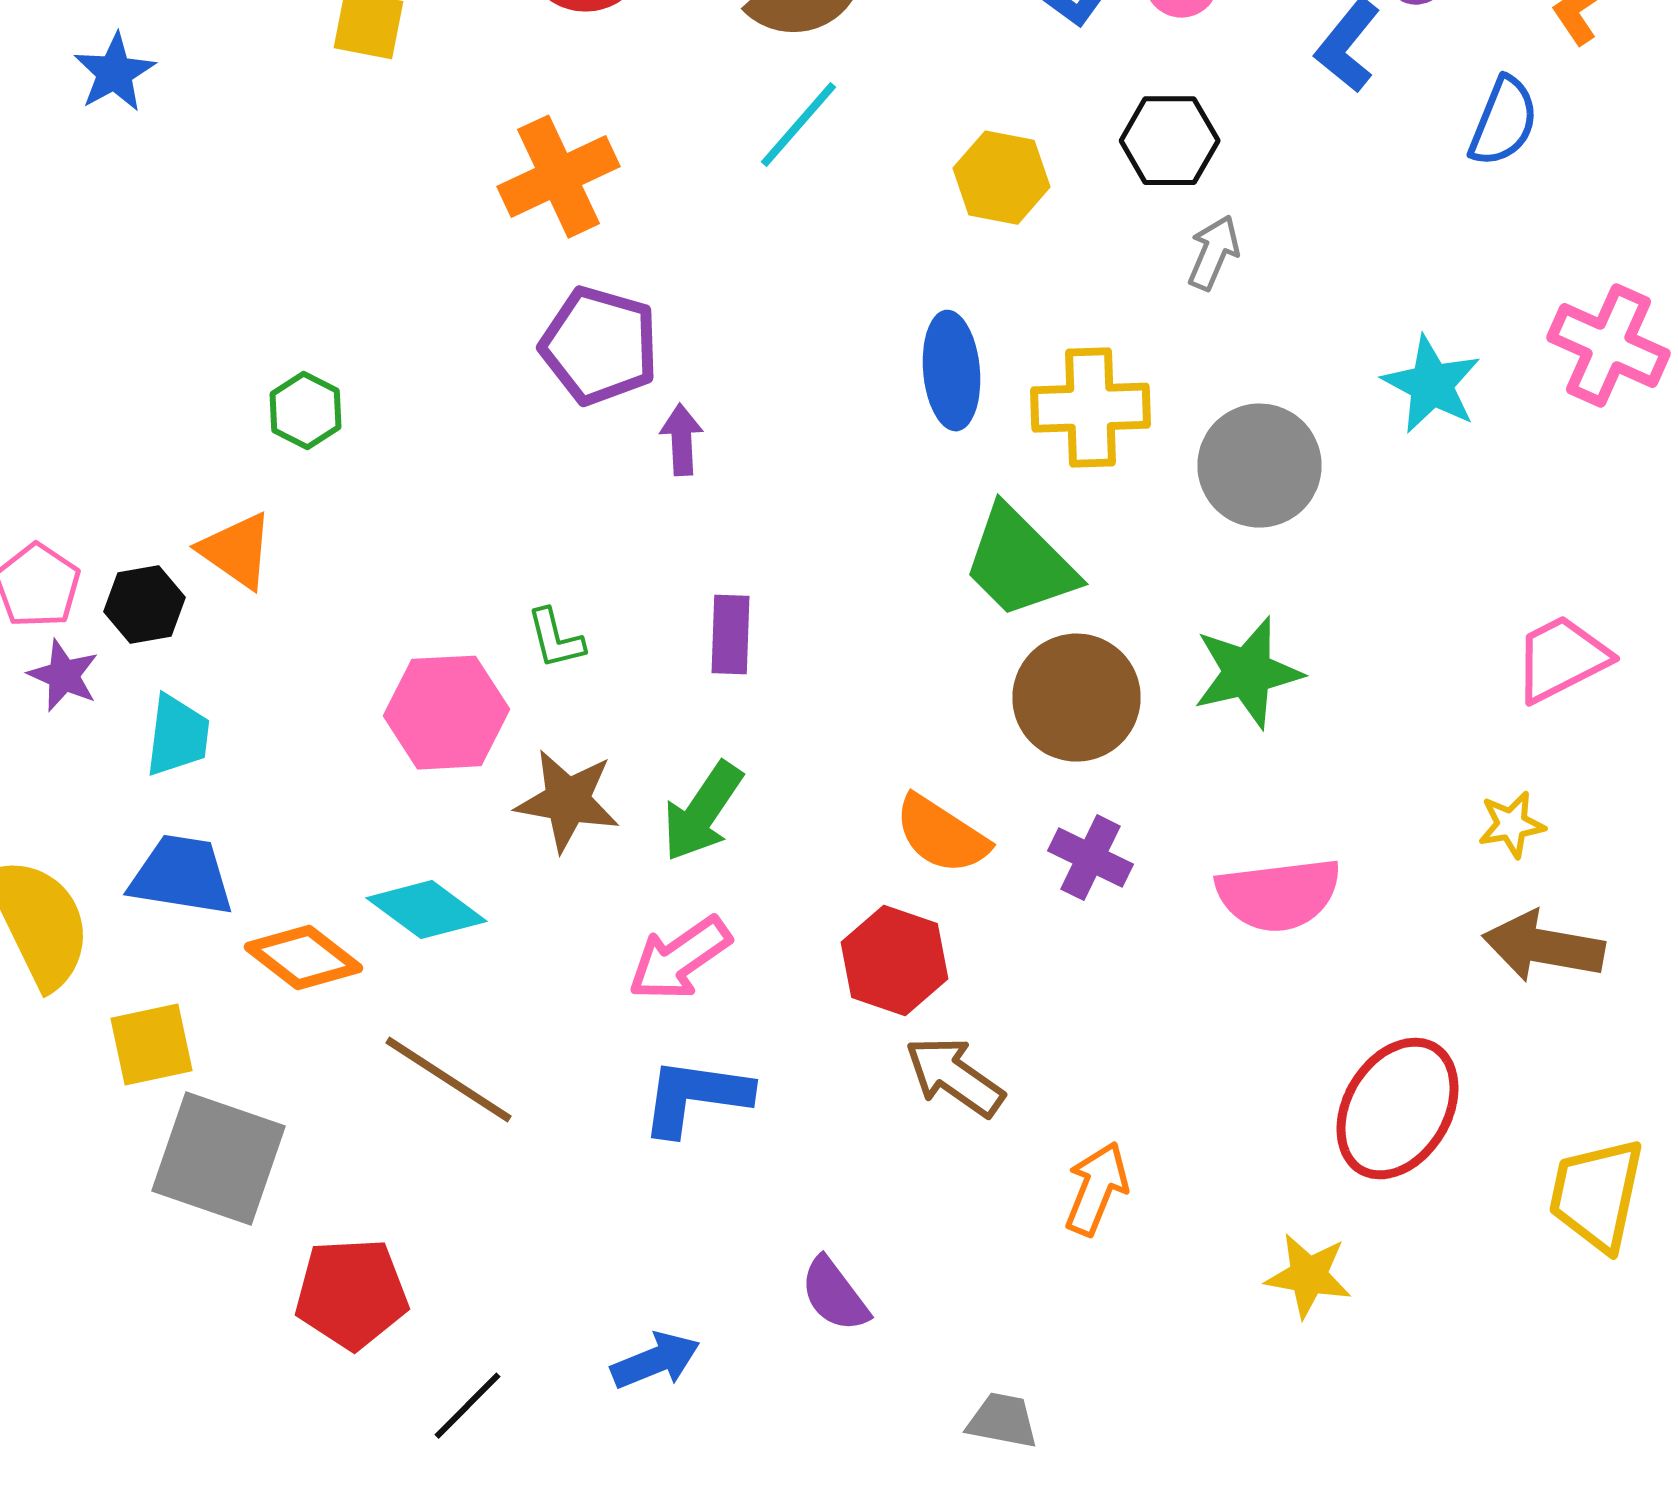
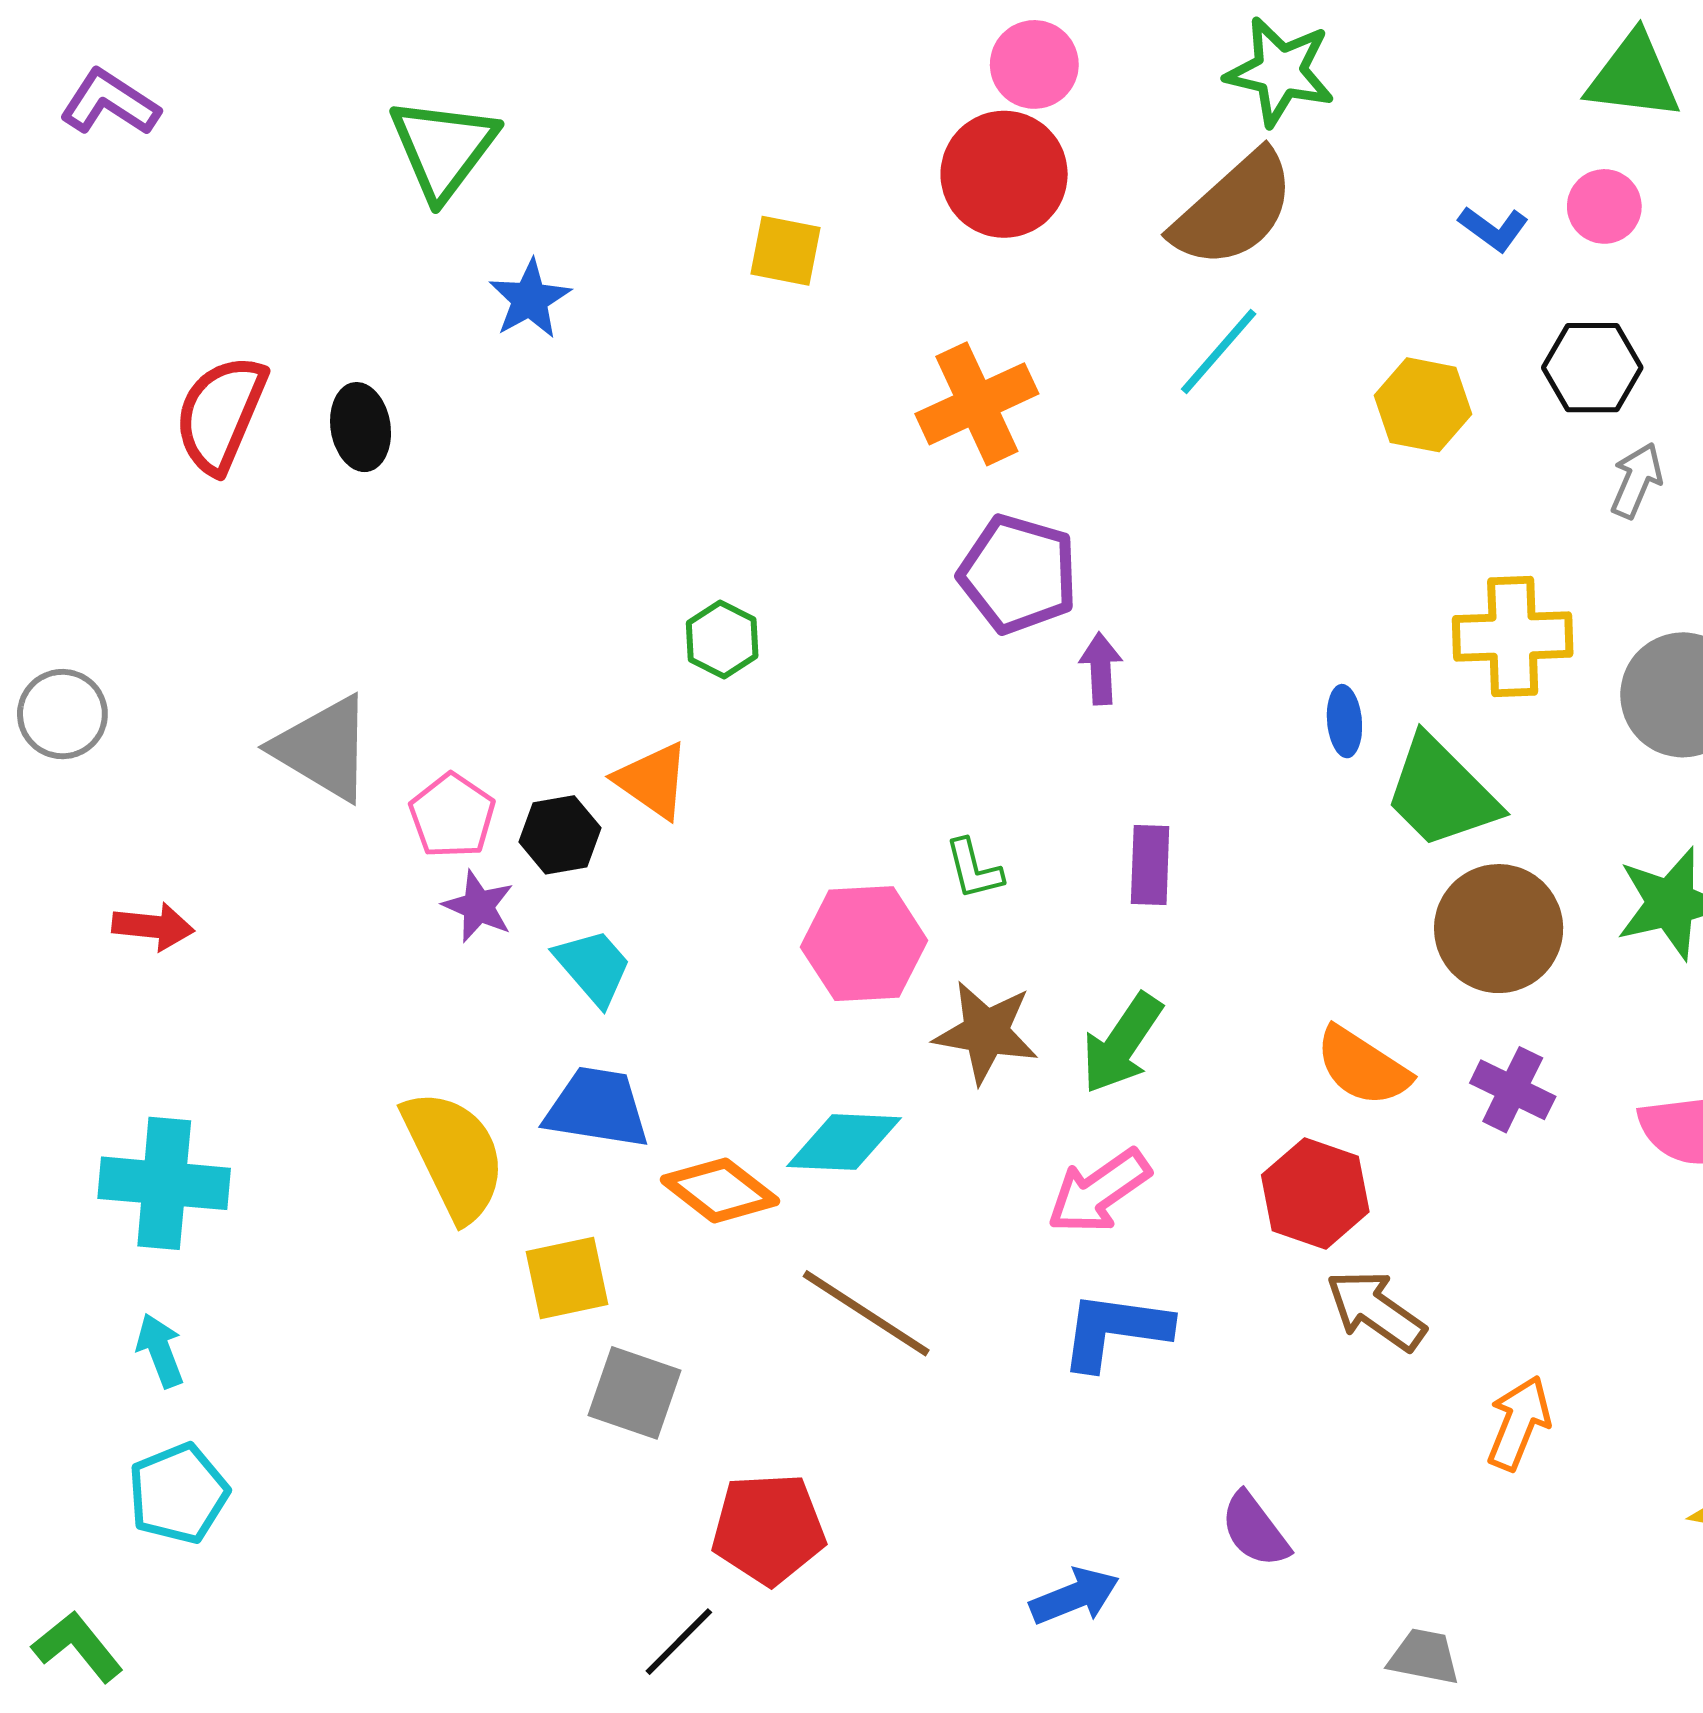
blue ellipse: (952, 371) -> (1344, 721), moved, size x0.6
cyan trapezoid: (178, 736) -> (593, 967), turned -48
cyan diamond: (426, 910) -> (844, 1142), turned -34
gray square: (218, 1159) -> (634, 1393), size x0.7
black line: (468, 1406) -> (679, 1642), moved

